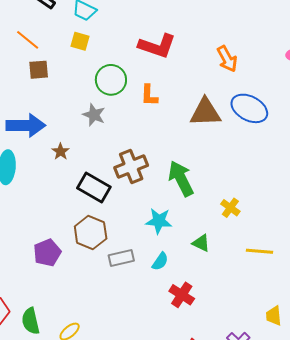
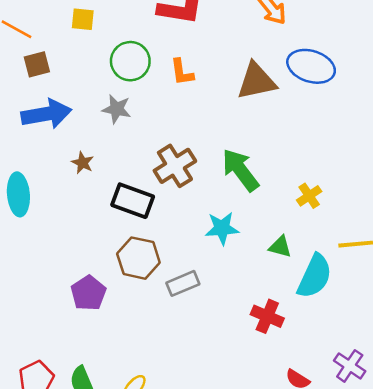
blue arrow: (26, 125) -> (46, 114), moved
yellow cross: (230, 208) -> (309, 196), turned 30
cyan semicircle: (160, 261) -> (315, 276), moved, size x1.8

